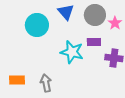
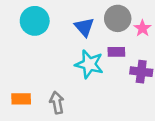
blue triangle: (66, 12) -> (84, 27), moved
cyan circle: (37, 25) -> (35, 21), moved

